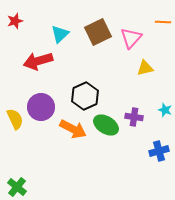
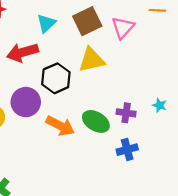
yellow triangle: (145, 68) -> (92, 60), moved, size x1.5
black hexagon: (85, 96) -> (56, 78), moved
blue cross: (159, 151) -> (127, 150), moved

